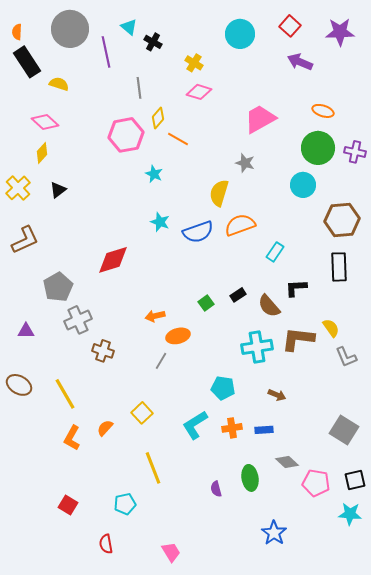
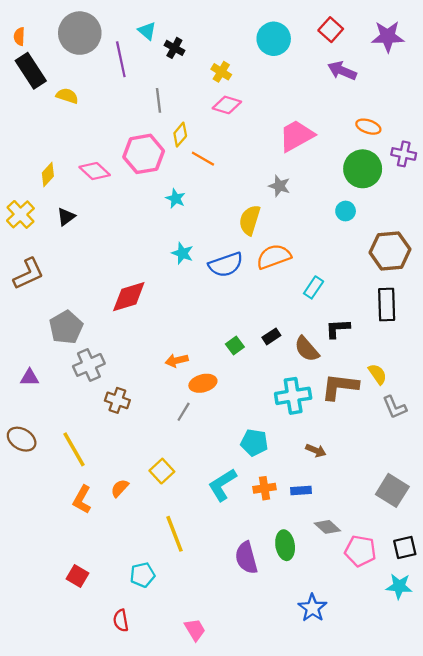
pink diamond: (45, 122) -> (95, 171), moved
purple cross: (355, 152) -> (404, 154), moved
cyan circle: (303, 185) -> (346, 211), size x0.7
purple semicircle: (216, 489) -> (246, 558), size x1.8

